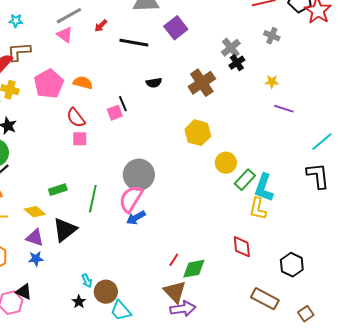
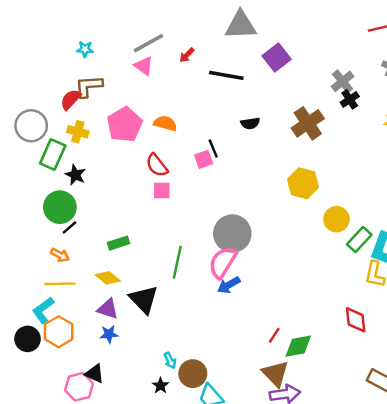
green rectangle: (58, 190) -> (119, 243), moved
black triangle: (65, 230) -> (144, 299), turned -36

